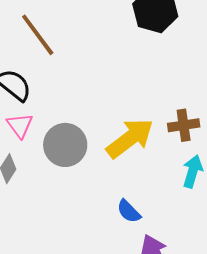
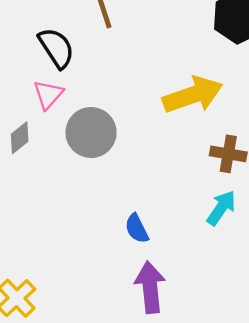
yellow arrow: (130, 138) -> (193, 95), moved

